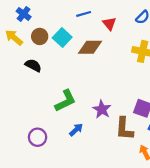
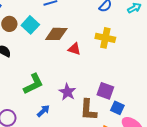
red triangle: (109, 24) -> (74, 49), moved, turned -32

